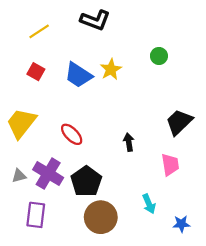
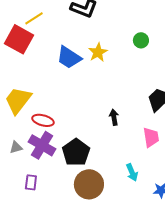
red square: (36, 72) -> (19, 39), moved, size x1.8
red ellipse: (72, 134) -> (43, 120), moved, turned -30
purple rectangle: (36, 215) -> (31, 182), size x0.7

